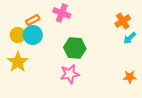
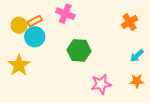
yellow circle: (18, 35) -> (19, 25), moved
cyan arrow: (130, 38) -> (137, 56), moved
pink star: (70, 74) -> (101, 84), moved

